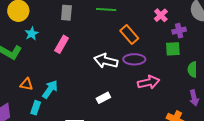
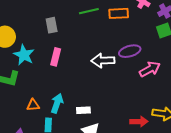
cyan star: (32, 34) -> (24, 55), size x1.5
orange rectangle: (129, 35) -> (119, 13), moved, turned -36
white rectangle: (103, 98) -> (83, 110), moved, turned 40

